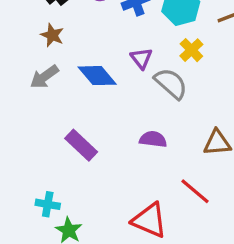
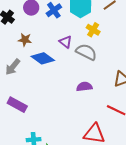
brown star: (52, 35) -> (25, 40), moved
purple rectangle: (81, 145) -> (17, 105), moved

